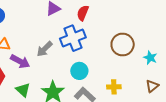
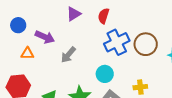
blue cross: (73, 38) -> (117, 42), moved
purple arrow: (20, 61) -> (45, 37), moved

